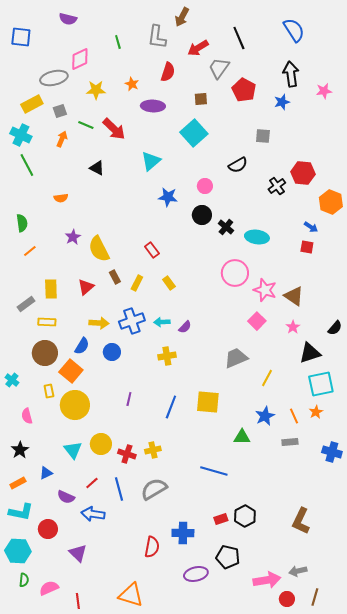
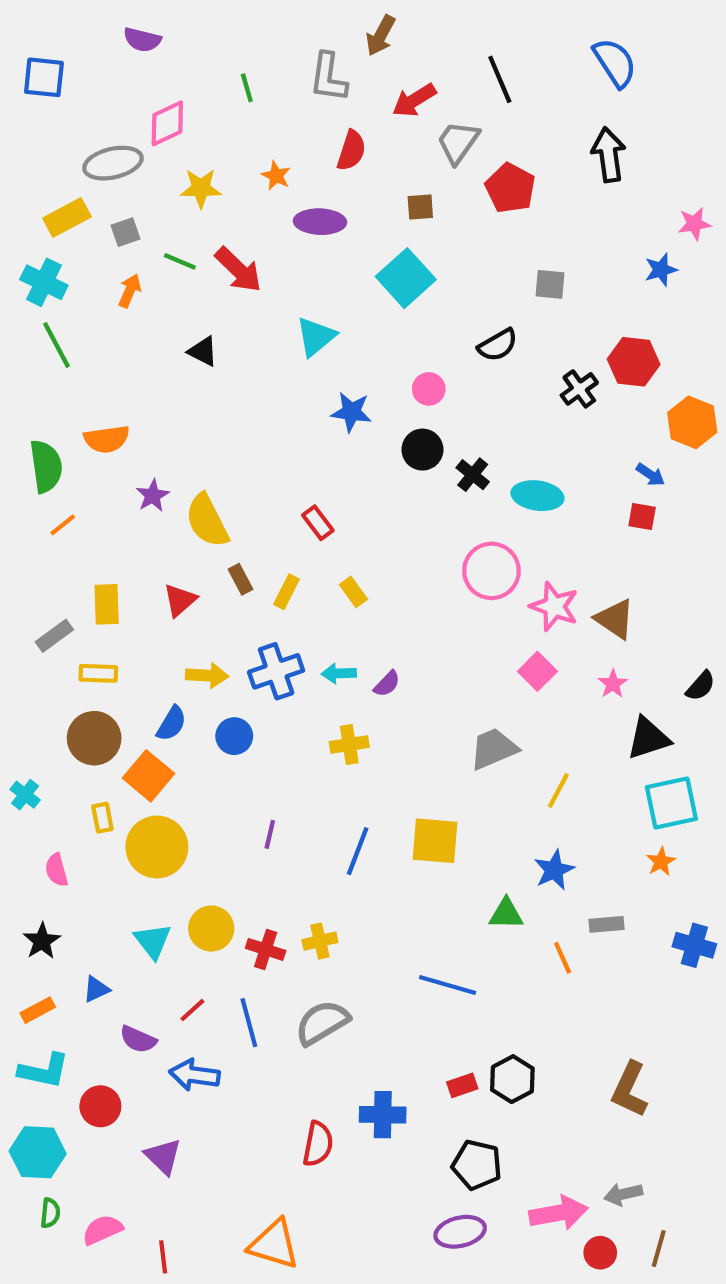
pink star: (324, 91) -> (694, 224), moved
blue star: (282, 102) -> (661, 270), moved
orange semicircle: (61, 198) -> (107, 439), moved, size x1.5
green semicircle: (22, 223) -> (46, 466), size x1.4
orange line: (294, 416) -> (563, 958), moved
purple ellipse: (196, 574) -> (460, 1232), moved

